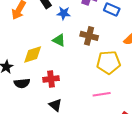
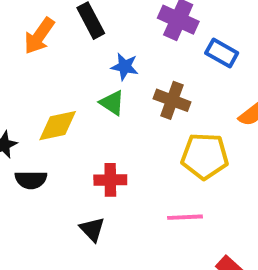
blue star: (64, 13) -> (125, 67), moved
red cross: (51, 79) -> (110, 180), moved

